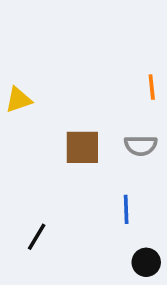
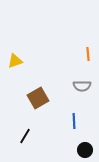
brown square: (82, 147) -> (38, 98), moved, turned -30

